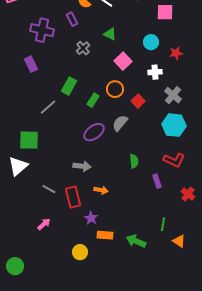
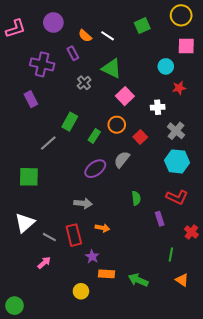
pink square: (165, 12) -> (186, 46), moved
green triangle: (110, 34) -> (112, 68), size x1.5
cyan circle: (151, 42) -> (166, 66), moved
white triangle: (18, 166) -> (25, 223), moved
gray line: (49, 189) -> (49, 237), moved
green line: (163, 224) -> (171, 254), moved

